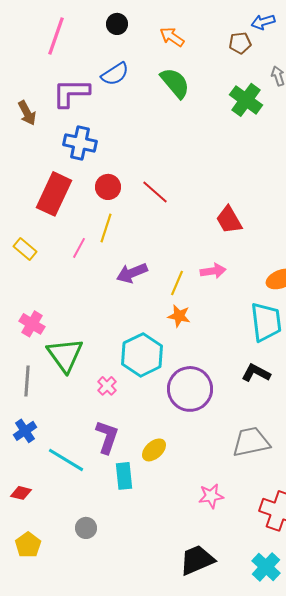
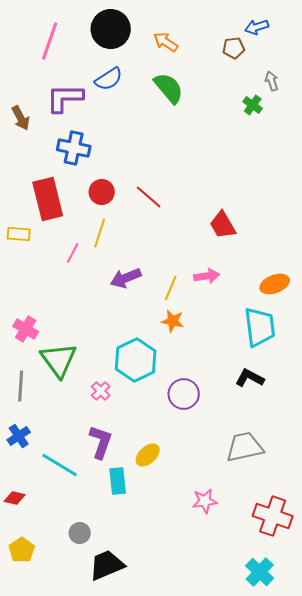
black circle: (117, 24) -> (111, 29), size x1.8
green cross: (246, 100) -> (253, 105), moved, size x0.6
red rectangle: (54, 194) -> (48, 199), turned -39
yellow rectangle: (25, 249) -> (19, 234), moved, turned -35
purple circle: (190, 389) -> (184, 394), size x0.7
black trapezoid: (197, 560) -> (107, 565), moved

